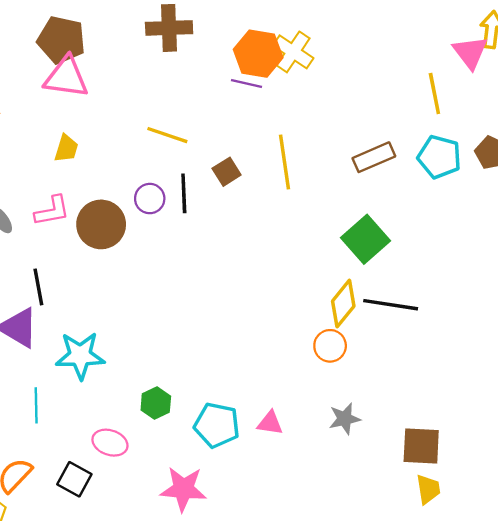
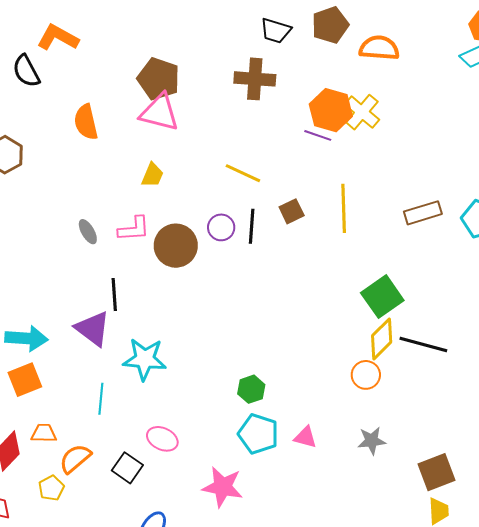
green square: (366, 239) -> (382, 297), moved
green hexagon: (156, 403) -> (251, 389), moved
brown square: (421, 446) -> (437, 472), turned -30

